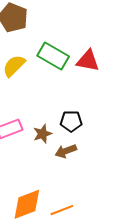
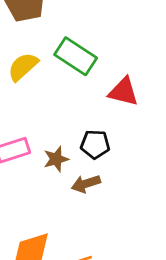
red triangle: (88, 61) -> (123, 92), moved

